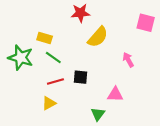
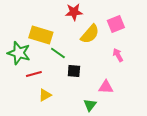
pink square: (146, 23) -> (116, 24), moved, turned -36
yellow rectangle: (45, 38) -> (41, 35), size x1.6
green line: (53, 58) -> (58, 53), moved
red line: (55, 81) -> (34, 74), moved

